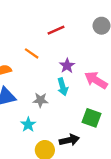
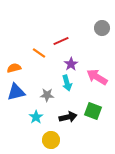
red line: (56, 30) -> (61, 41), moved
black arrow: (69, 140) -> (68, 117), moved

